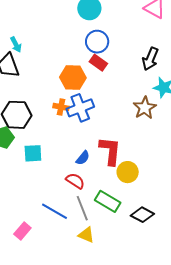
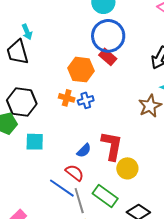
blue circle: (97, 42) -> (108, 36), size x1.4
blue cross: (80, 108) -> (86, 100), size x0.6
blue line: (54, 211) -> (62, 188), moved

